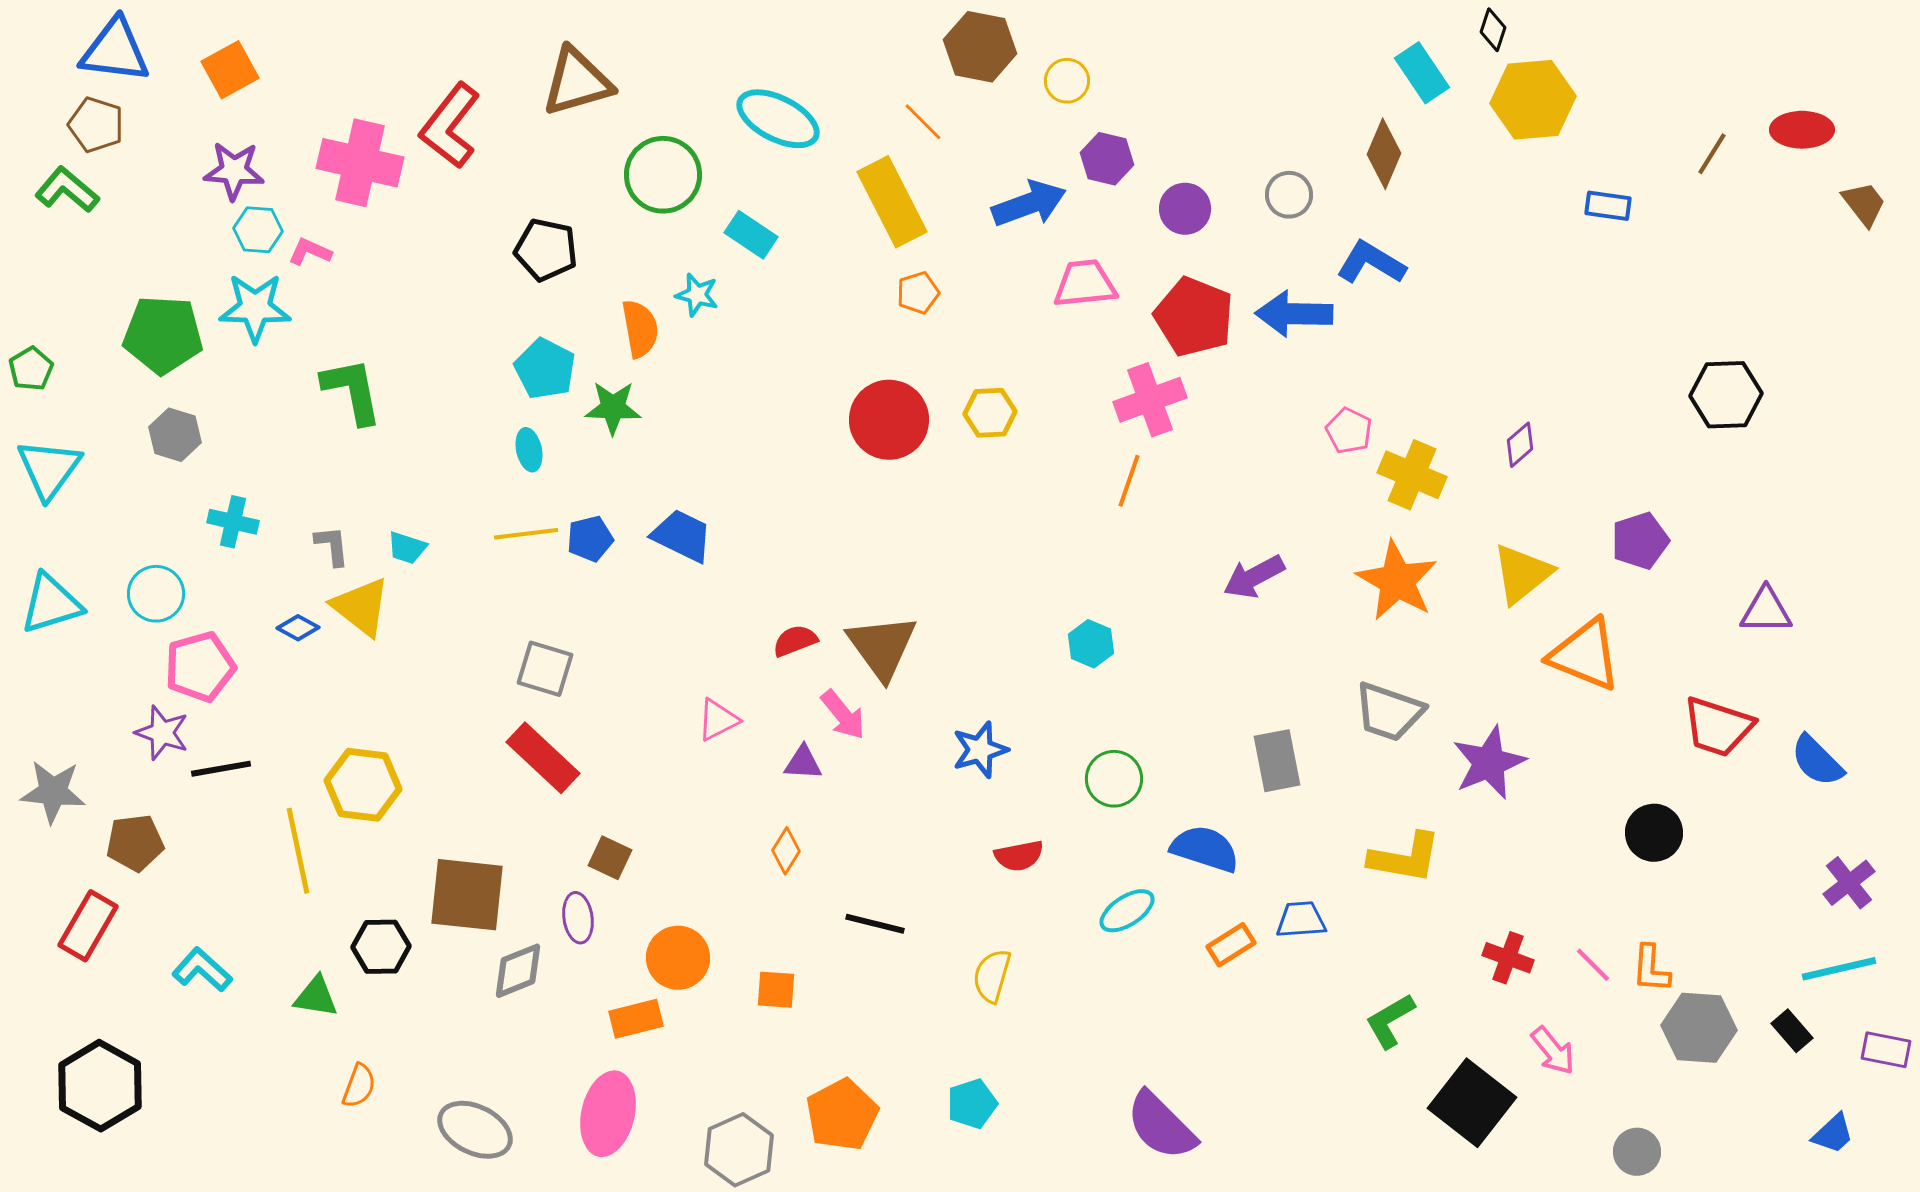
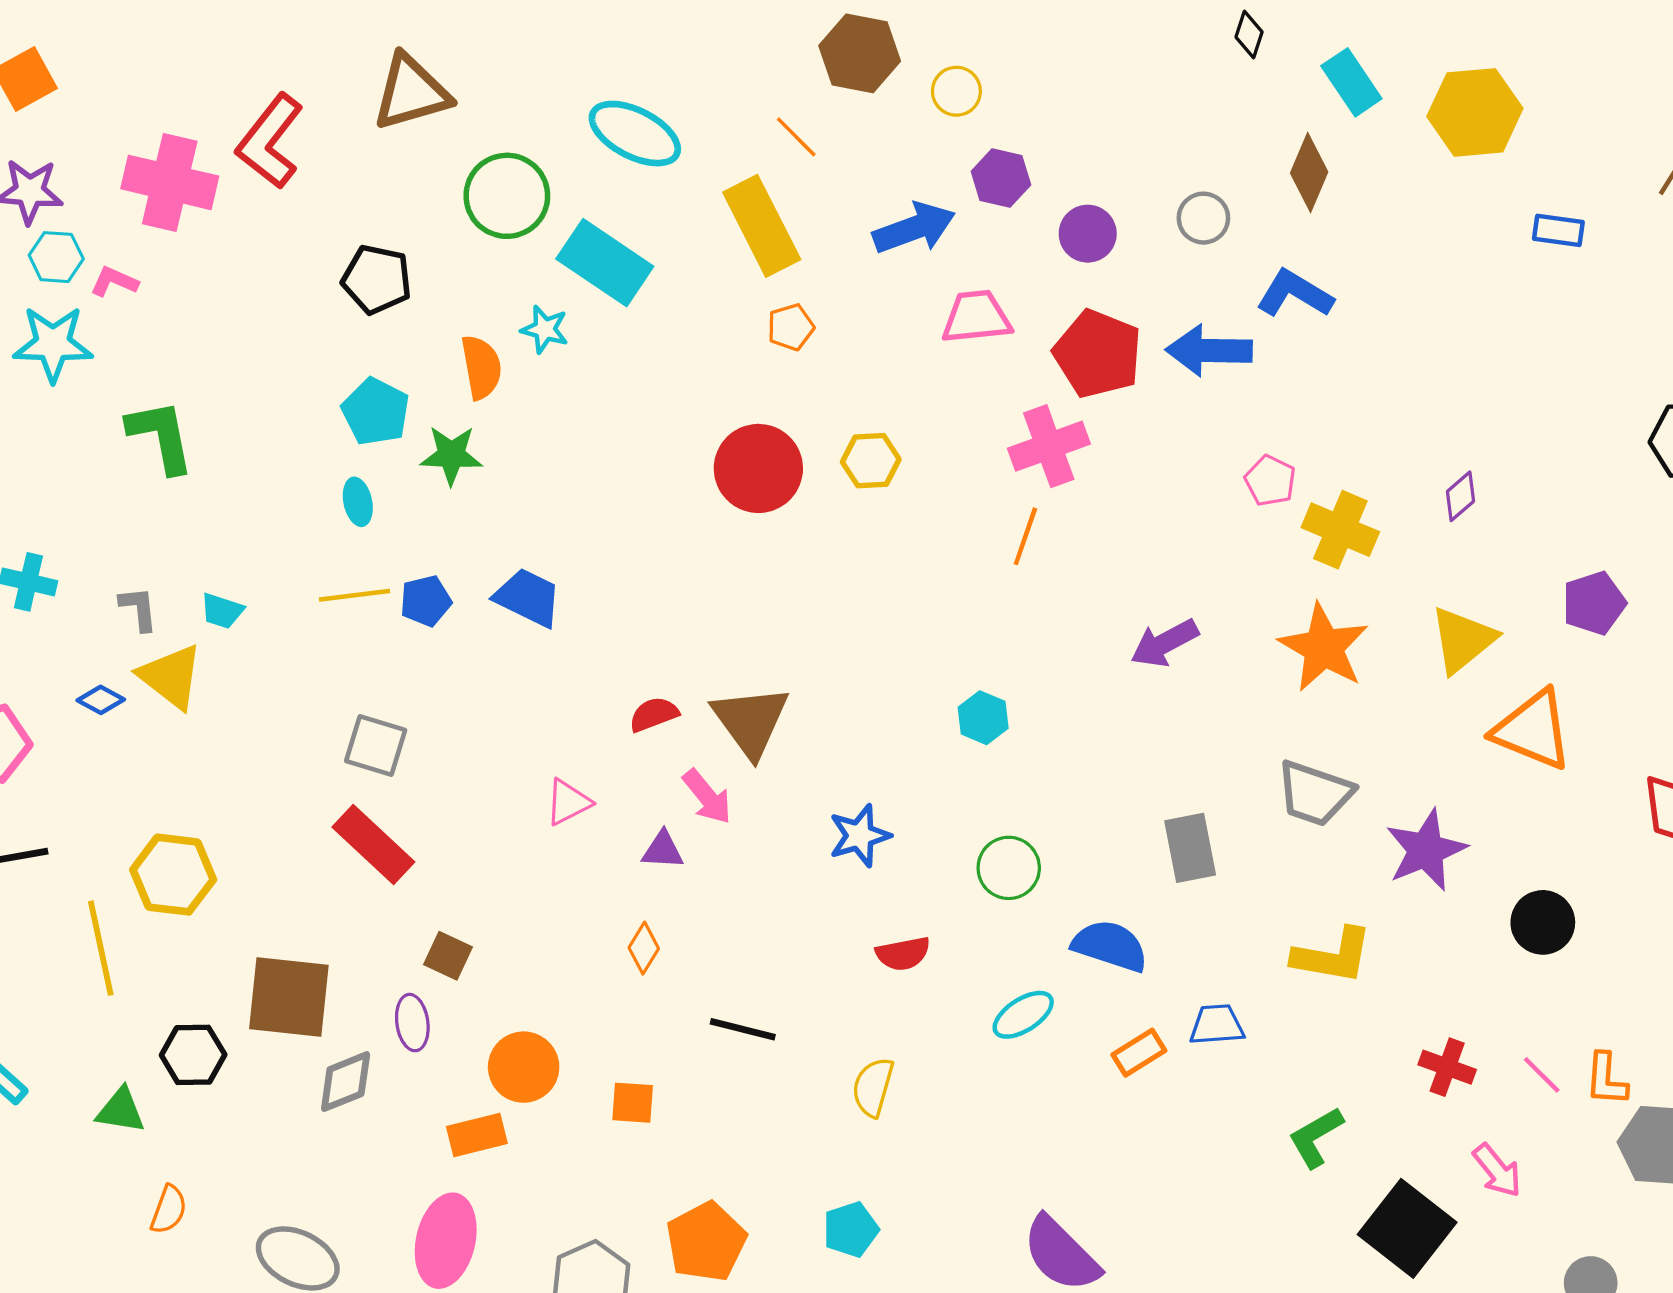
black diamond: (1493, 30) -> (1249, 34), moved
cyan rectangle: (751, 235) -> (605, 263), size x1.6
black circle: (1654, 833) -> (1543, 922), moved

